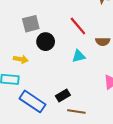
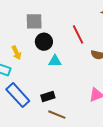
cyan triangle: (79, 56) -> (55, 61), moved
yellow arrow: (21, 59) -> (17, 53), turned 40

